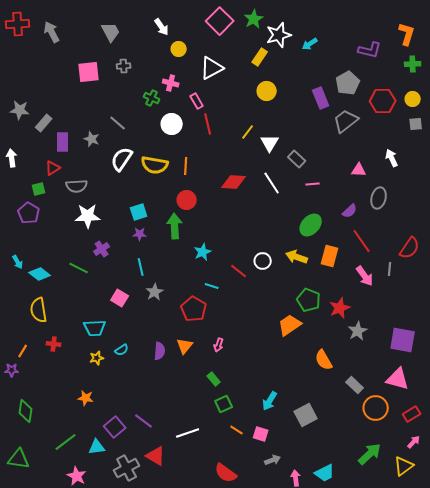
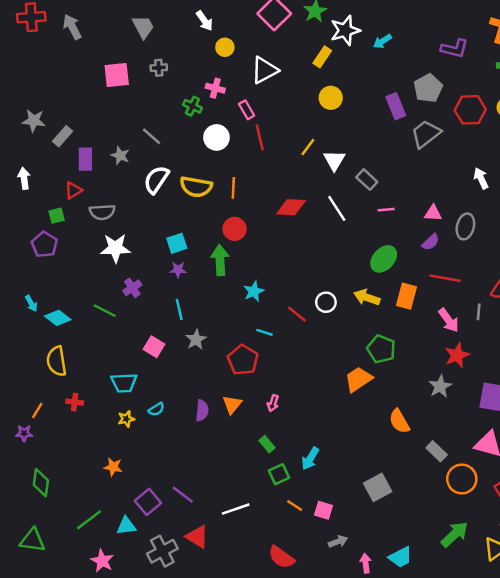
pink triangle: (359, 170) -> (433, 213), moved
red line: (362, 241) -> (445, 278), turned -45
red star: (340, 308) -> (457, 355), moved
cyan arrow: (270, 401) -> (310, 459), moved

